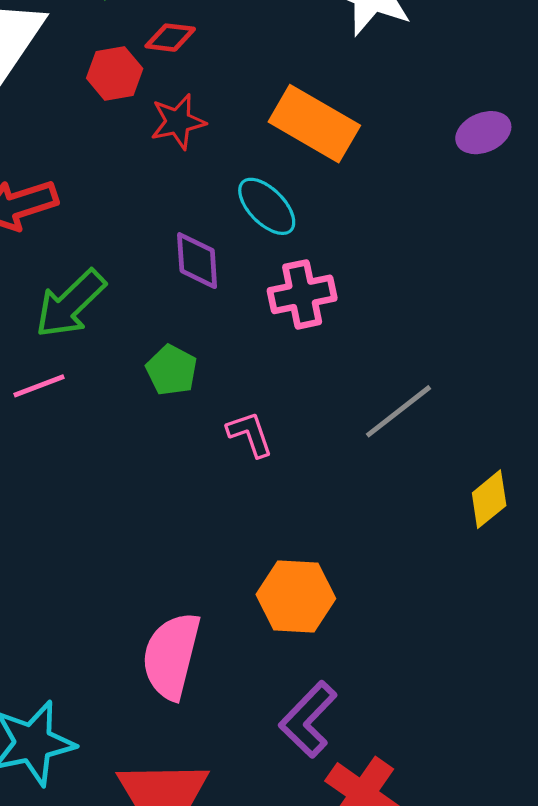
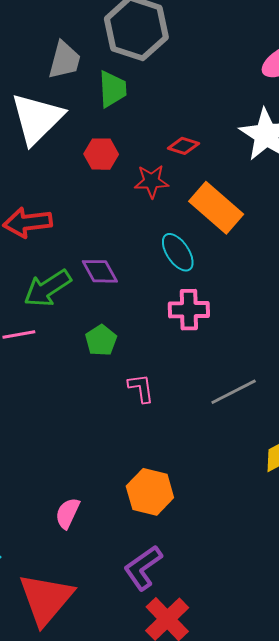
red diamond: (170, 38) -> (183, 146), moved
red star: (178, 122) -> (152, 181), moved
purple diamond: (197, 261) -> (100, 271), moved, turned -36
pink semicircle: (171, 656) -> (68, 513), size x0.6

